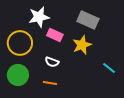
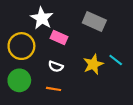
white star: (39, 17) -> (42, 18), turned -30
yellow star: (82, 45) -> (93, 64), moved
cyan line: (109, 68) -> (116, 60), moved

